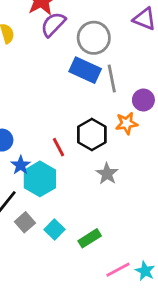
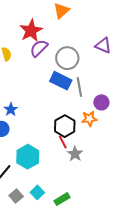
red line: (59, 147) -> (63, 142), moved
blue star: (21, 165) -> (11, 109), moved
gray square: (25, 222) -> (16, 196), moved

